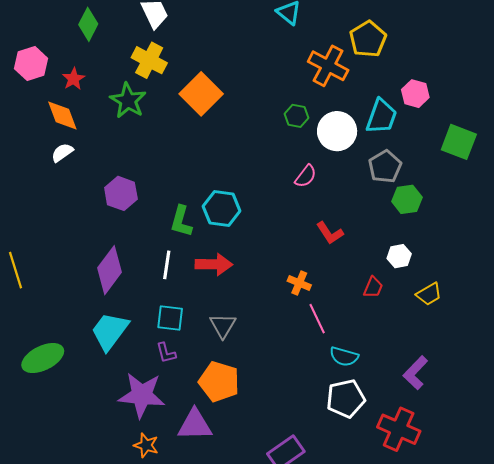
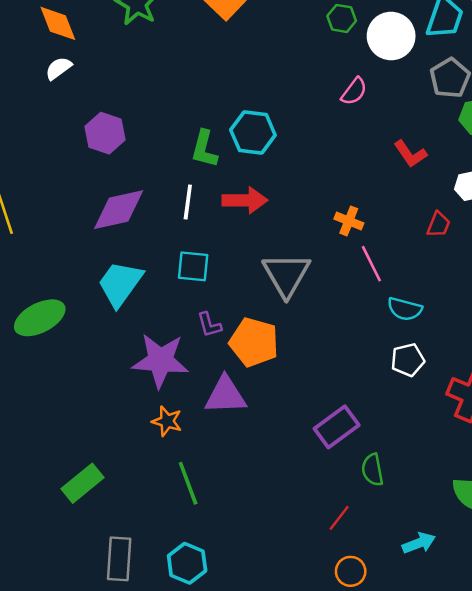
purple hexagon: (121, 193) -> (105, 133), moved
red L-shape: (330, 233) -> (410, 154), moved
purple diamond: (110, 270) -> (119, 210), turned 42
gray triangle: (223, 326) -> (286, 275), moved, size x1.5
purple L-shape: (166, 353) -> (209, 325), moved
white pentagon: (346, 399) -> (408, 360), size x0.7

